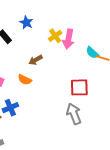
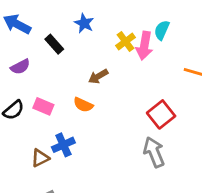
cyan semicircle: (92, 53) -> (162, 30), moved, turned 72
red square: (79, 87) -> (161, 114), turned -36

